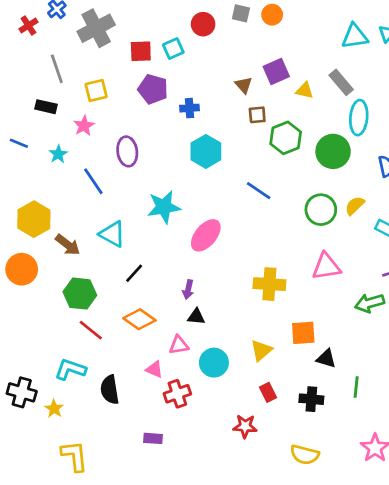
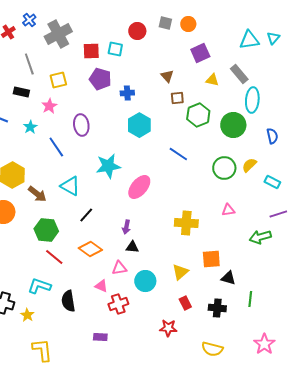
cyan square: (173, 49) -> (115, 49), turned 35
purple square: (276, 72) -> (200, 53), moved
pink triangle: (326, 266) -> (228, 210), size x0.6

